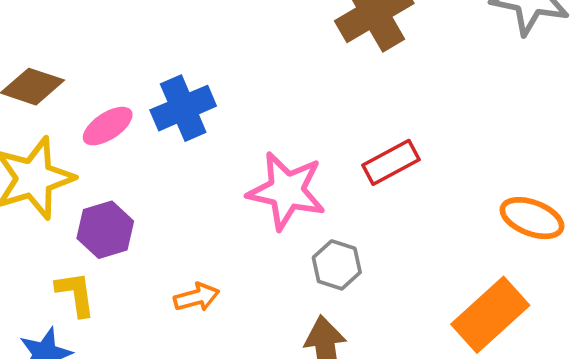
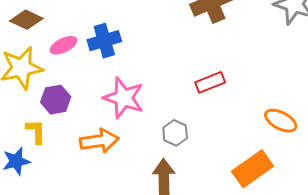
pink star: (287, 191) -> (124, 98), moved
orange arrow: (197, 297) -> (99, 141), size x1.6

